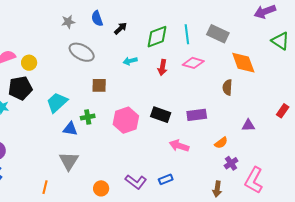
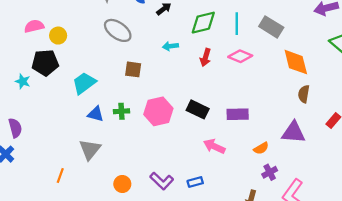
brown semicircle: (227, 87) -> (304, 94), moved
green cross: (88, 117) -> (121, 111), moved
purple triangle: (248, 125) -> (293, 132), size x1.6

